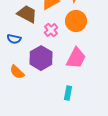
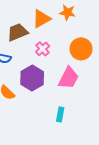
brown trapezoid: (27, 14) -> (18, 32), turned -50
orange circle: (76, 21) -> (81, 49), moved

